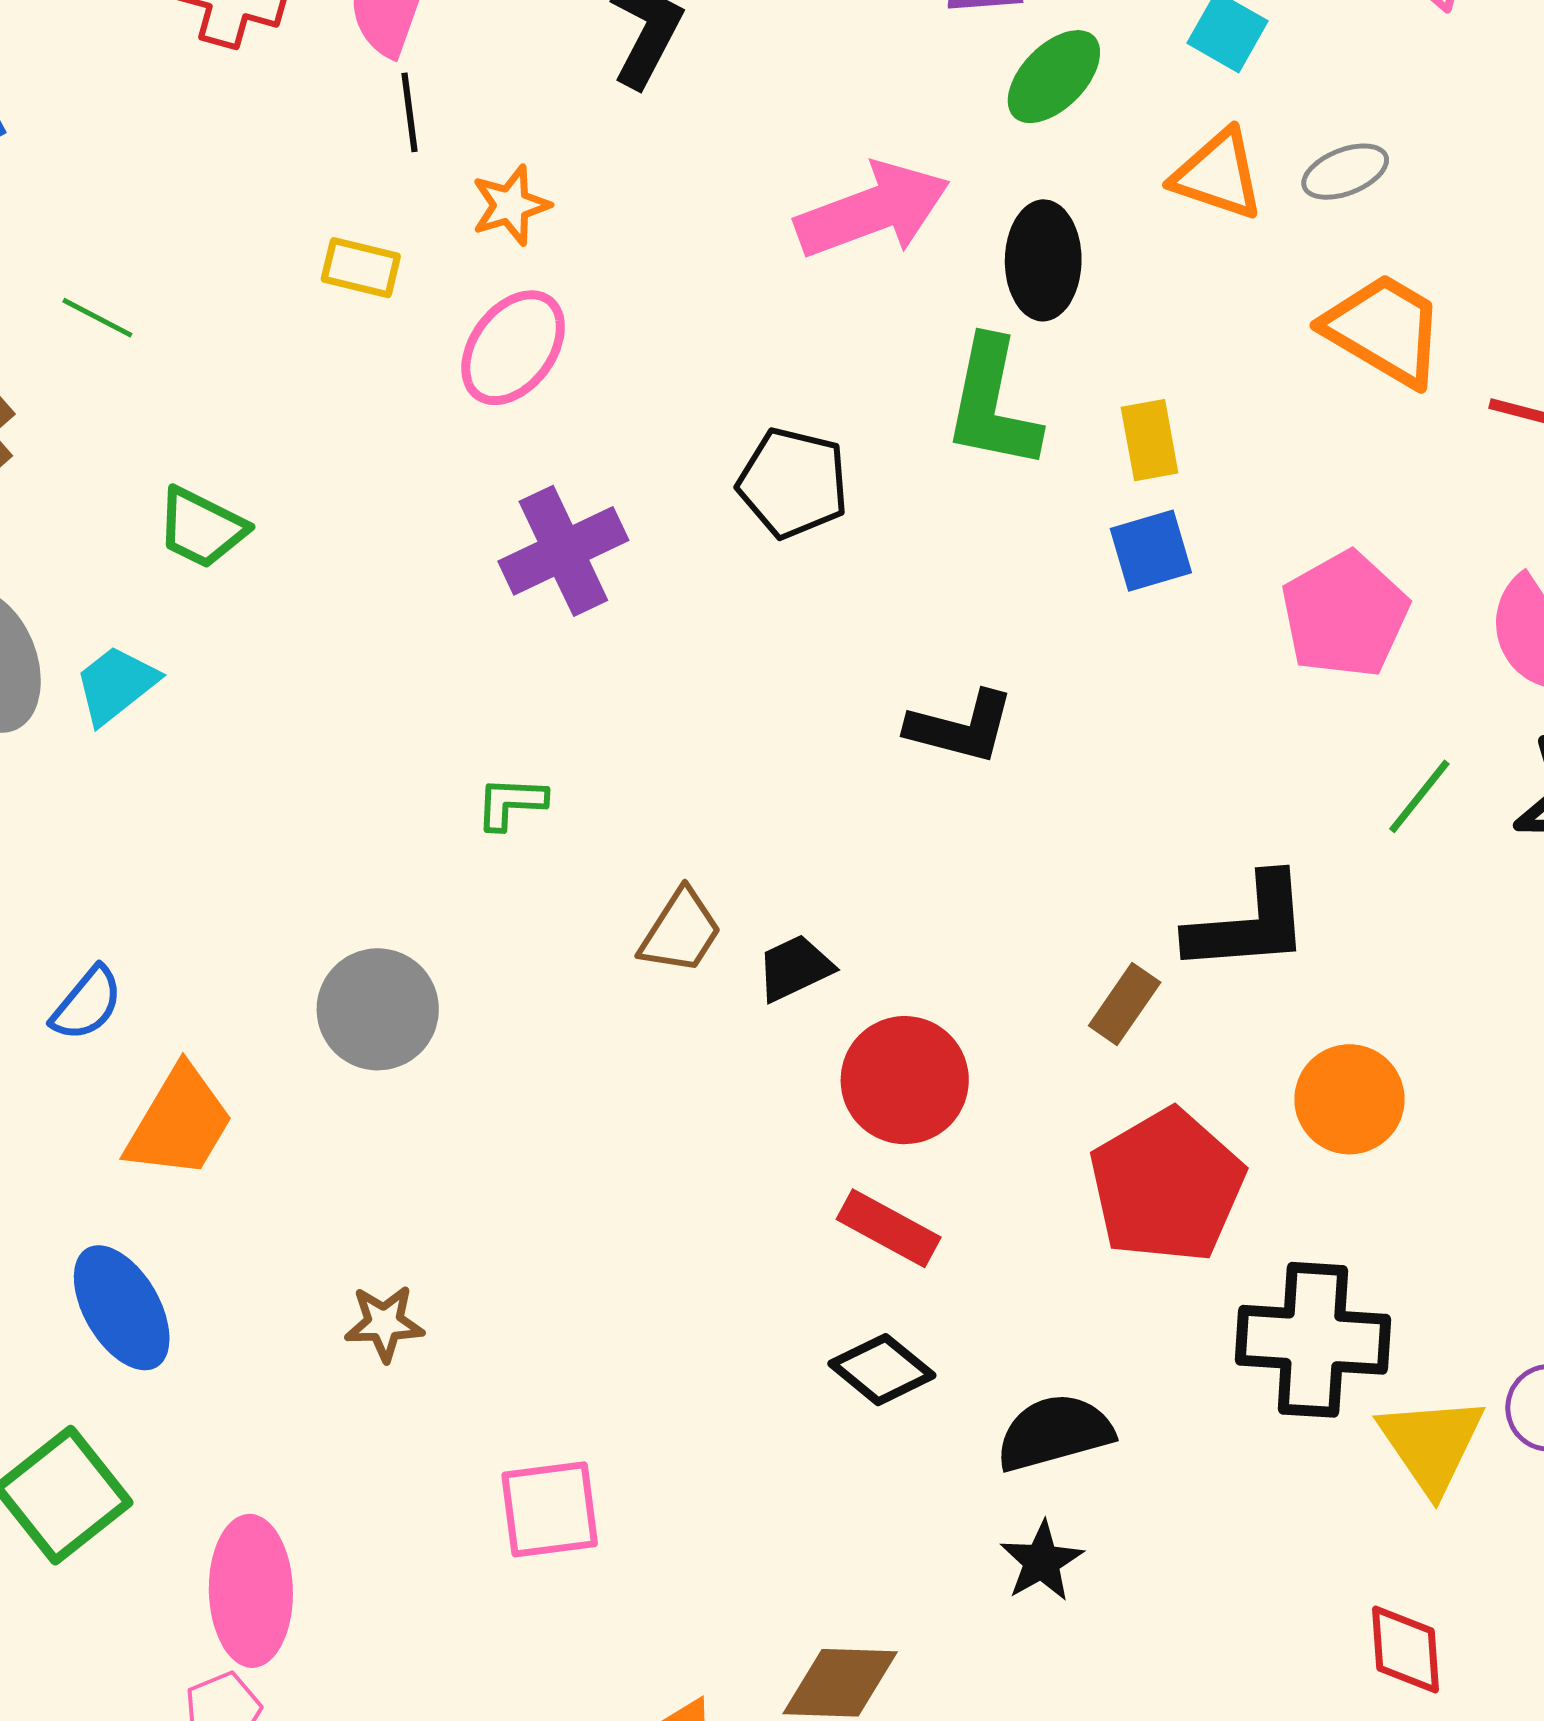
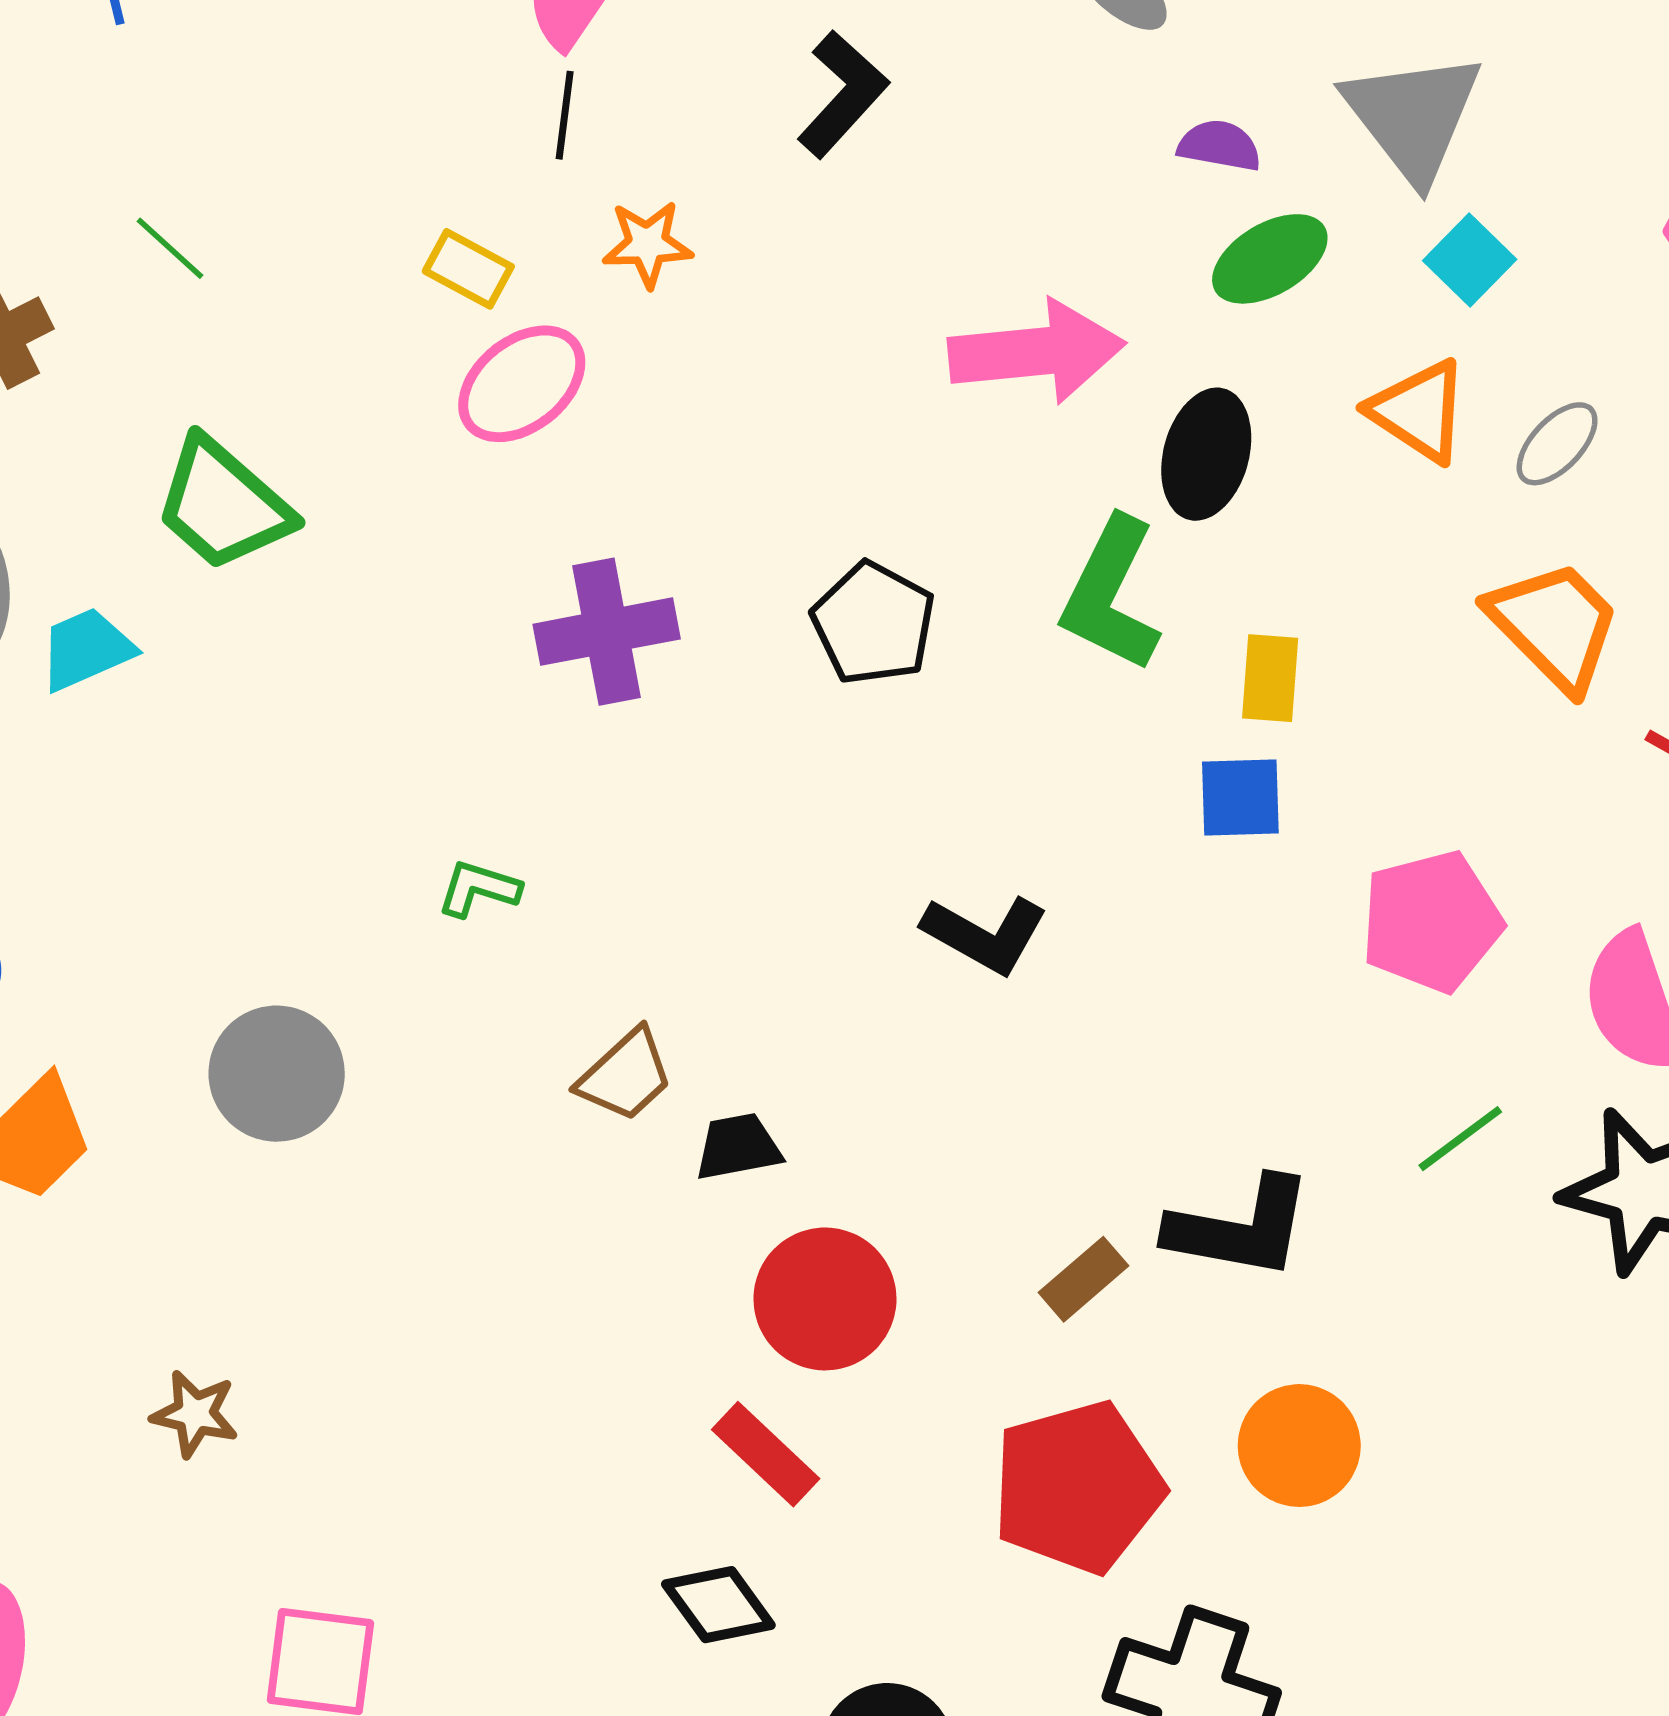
gray ellipse: (1345, 172) -> (1557, 444), turned -40
pink ellipse: (513, 348) -> (522, 384), moved
green trapezoid: (202, 528) -> (223, 504), size x1.4

